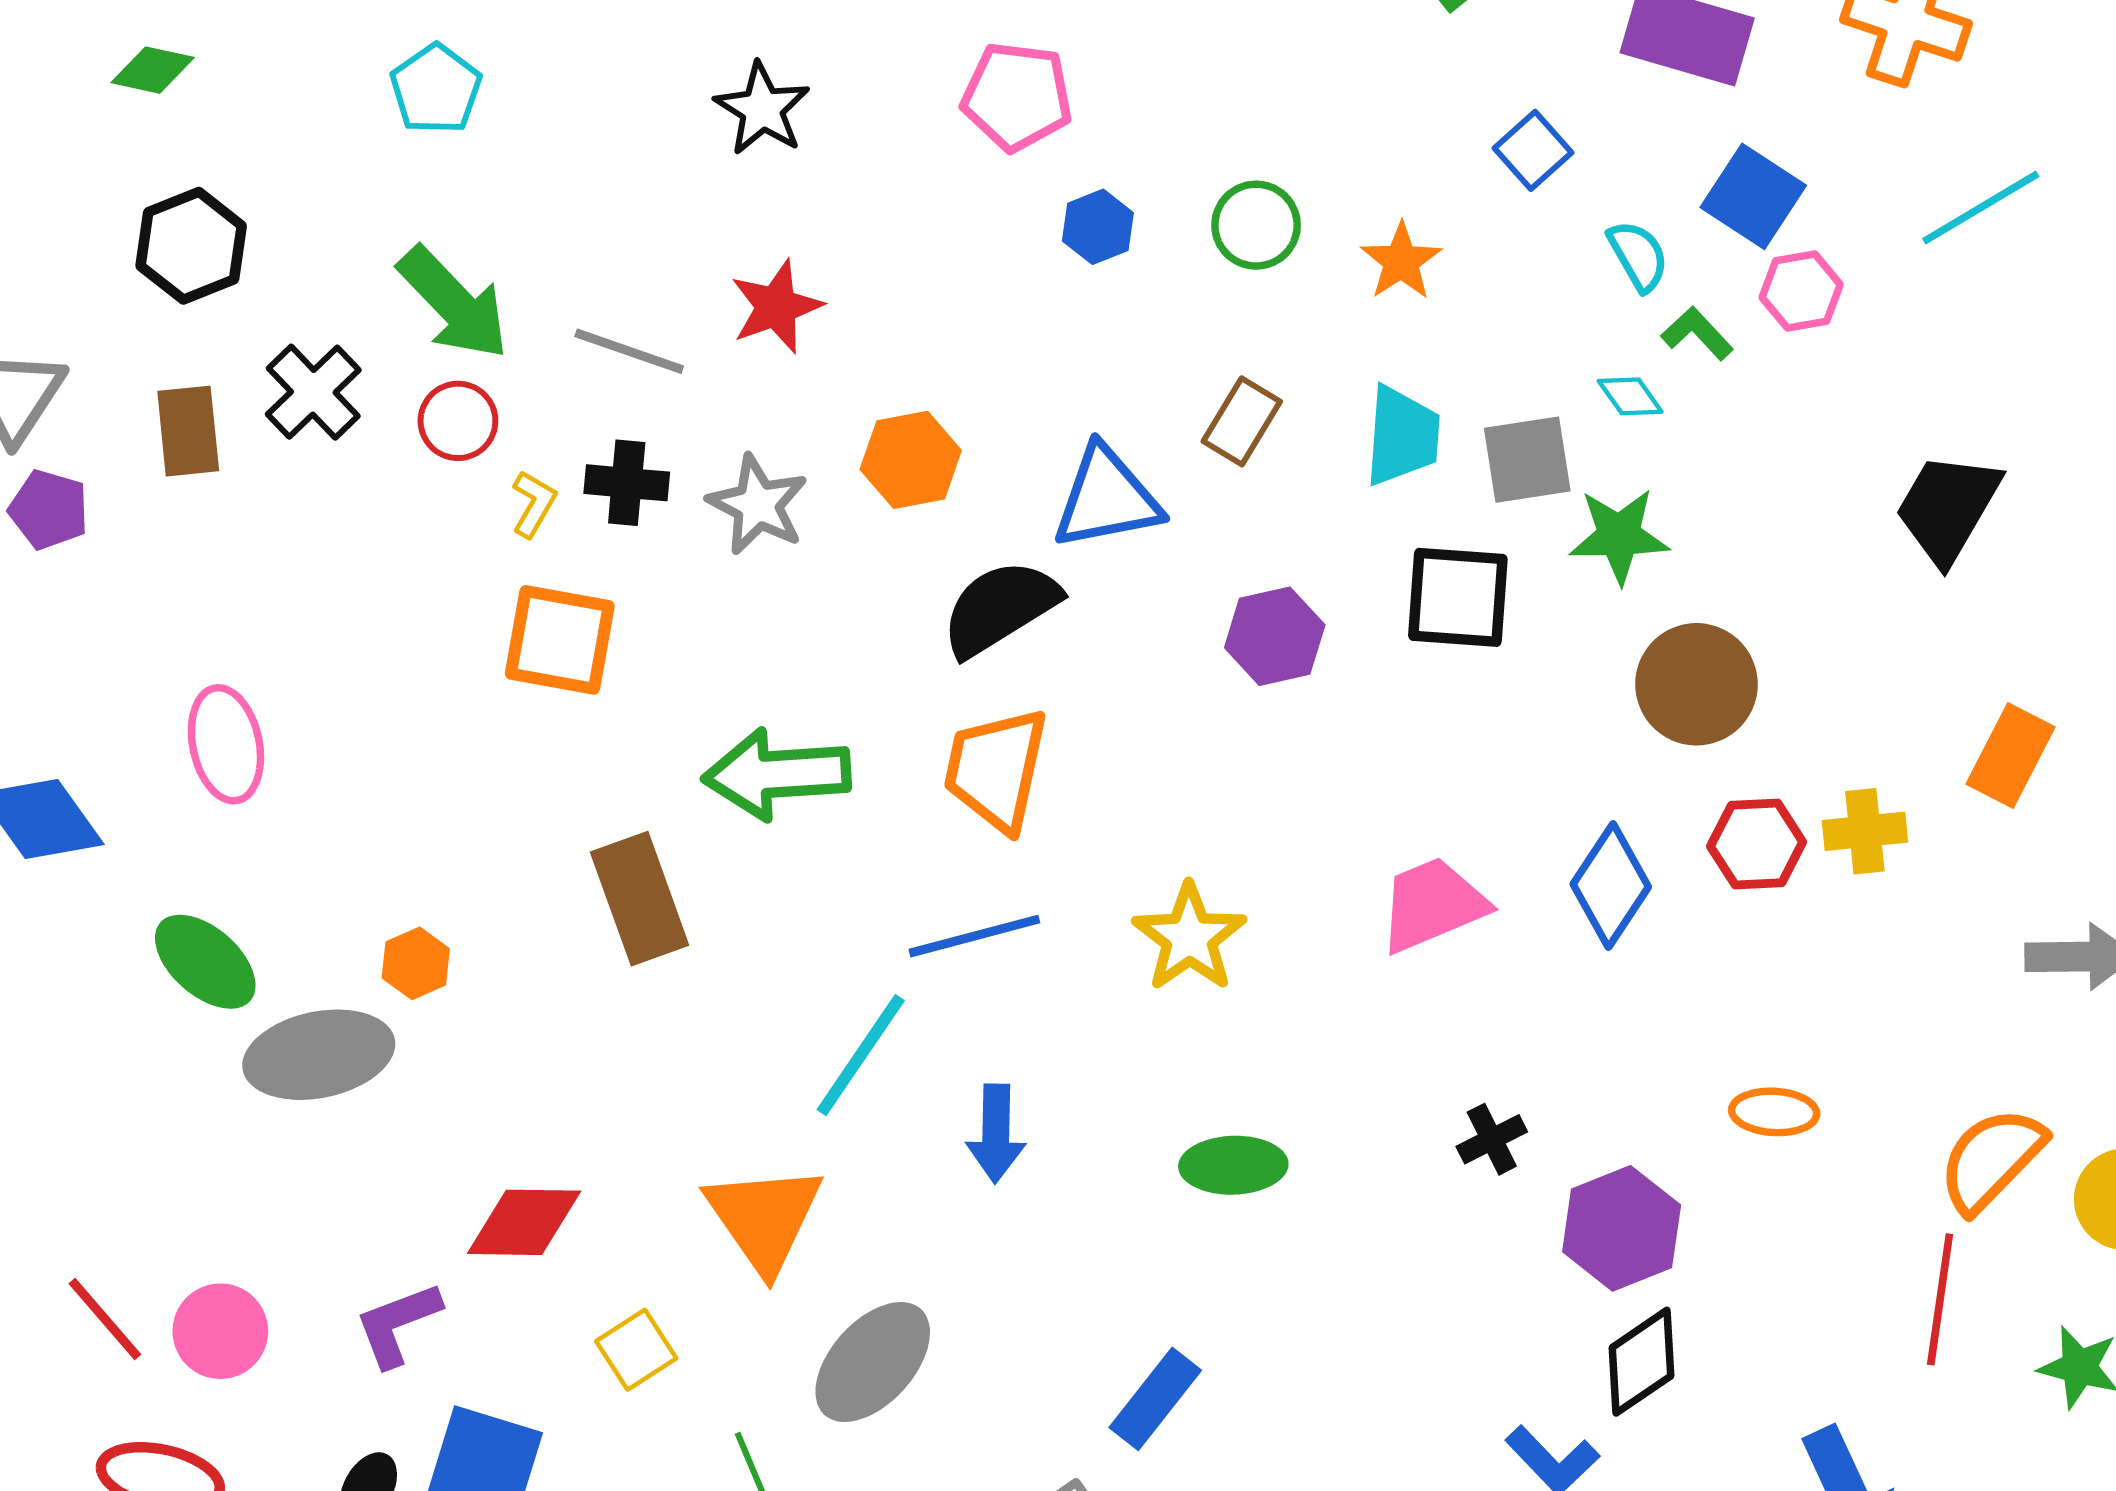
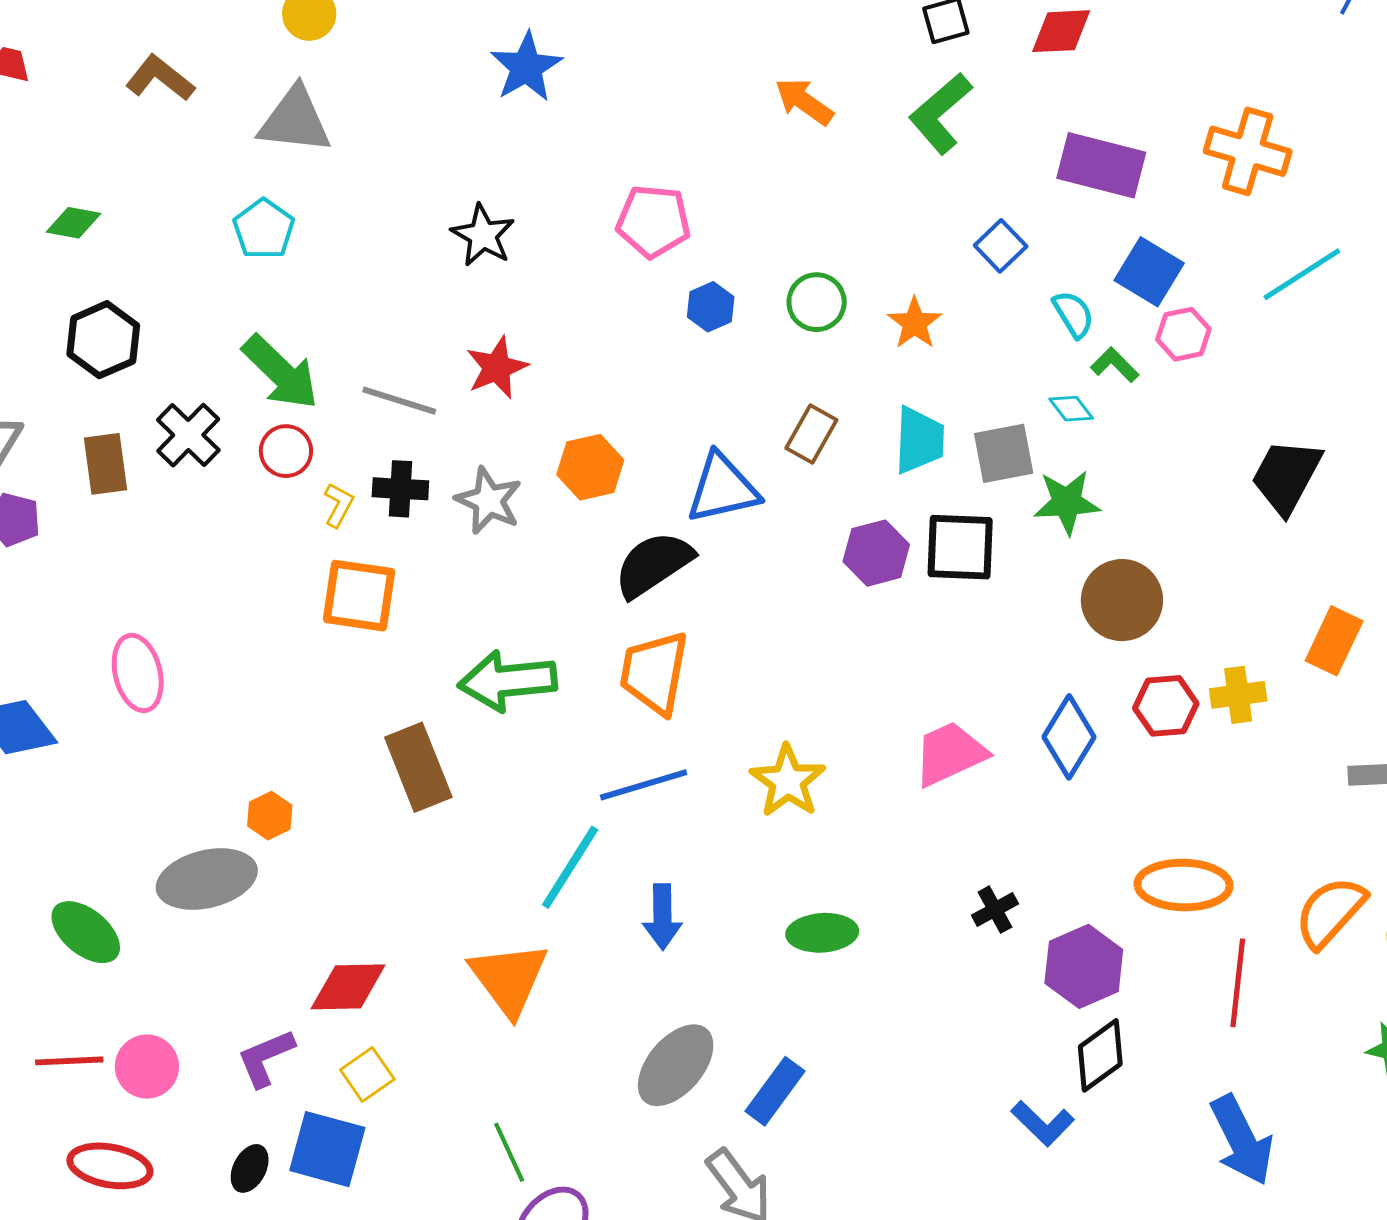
purple hexagon: (1275, 636) -> (876, 553), moved
green ellipse: (205, 962) -> (86, 932), moved
orange ellipse: (1774, 1112) -> (1184, 885), size x1.6
red line: (1940, 1299) -> (1238, 983), moved
red line: (105, 1319) -> (69, 1061), turned -50
yellow square: (636, 1350) -> (367, 1075), moved
gray ellipse: (873, 1362) -> (676, 1065), moved

